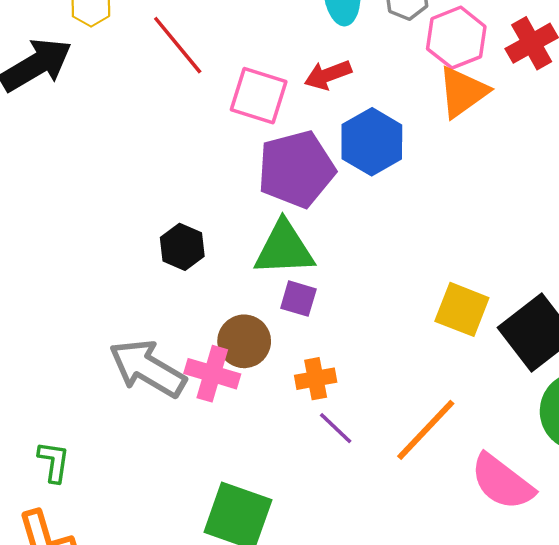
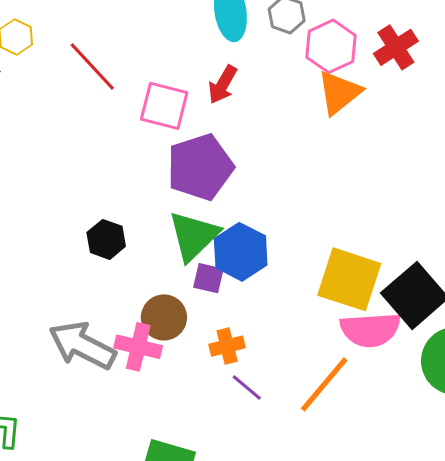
red arrow: (328, 75) -> (223, 85), turned -36
blue hexagon: (372, 142) -> (241, 252), moved
green triangle: (284, 249) -> (194, 236), turned -38
yellow square: (462, 309) -> (349, 279), size x1.4
pink semicircle: (502, 482) -> (370, 330), moved, turned -38

